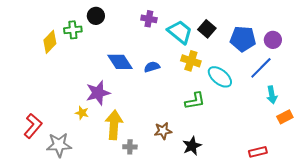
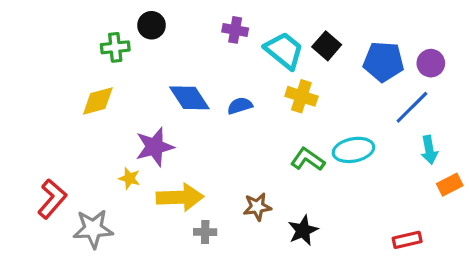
yellow diamond: (50, 42) -> (98, 101), moved, turned 30
cyan ellipse: (220, 77) -> (353, 150), moved, turned -50
green L-shape: (195, 101) -> (308, 159), turned -135
yellow arrow: (114, 125) -> (180, 197), turned 84

